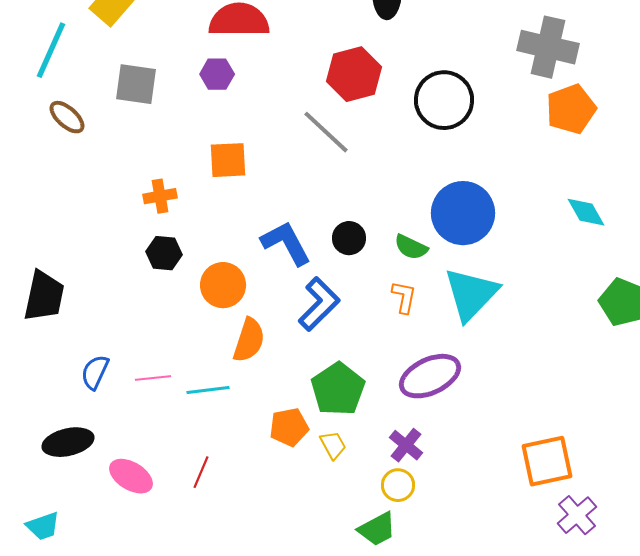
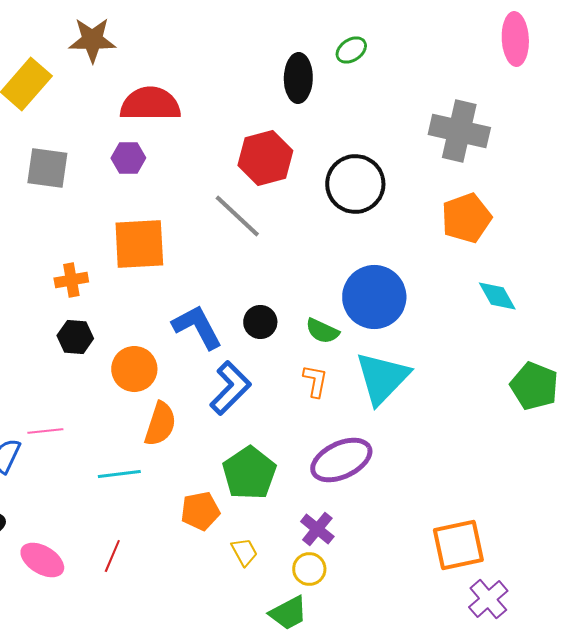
orange pentagon: (571, 109) -> (466, 218), moved
orange square: (228, 160) -> (139, 244), size x1.4
pink line: (153, 378) -> (45, 431), moved
yellow trapezoid: (333, 445) -> (244, 552), moved

